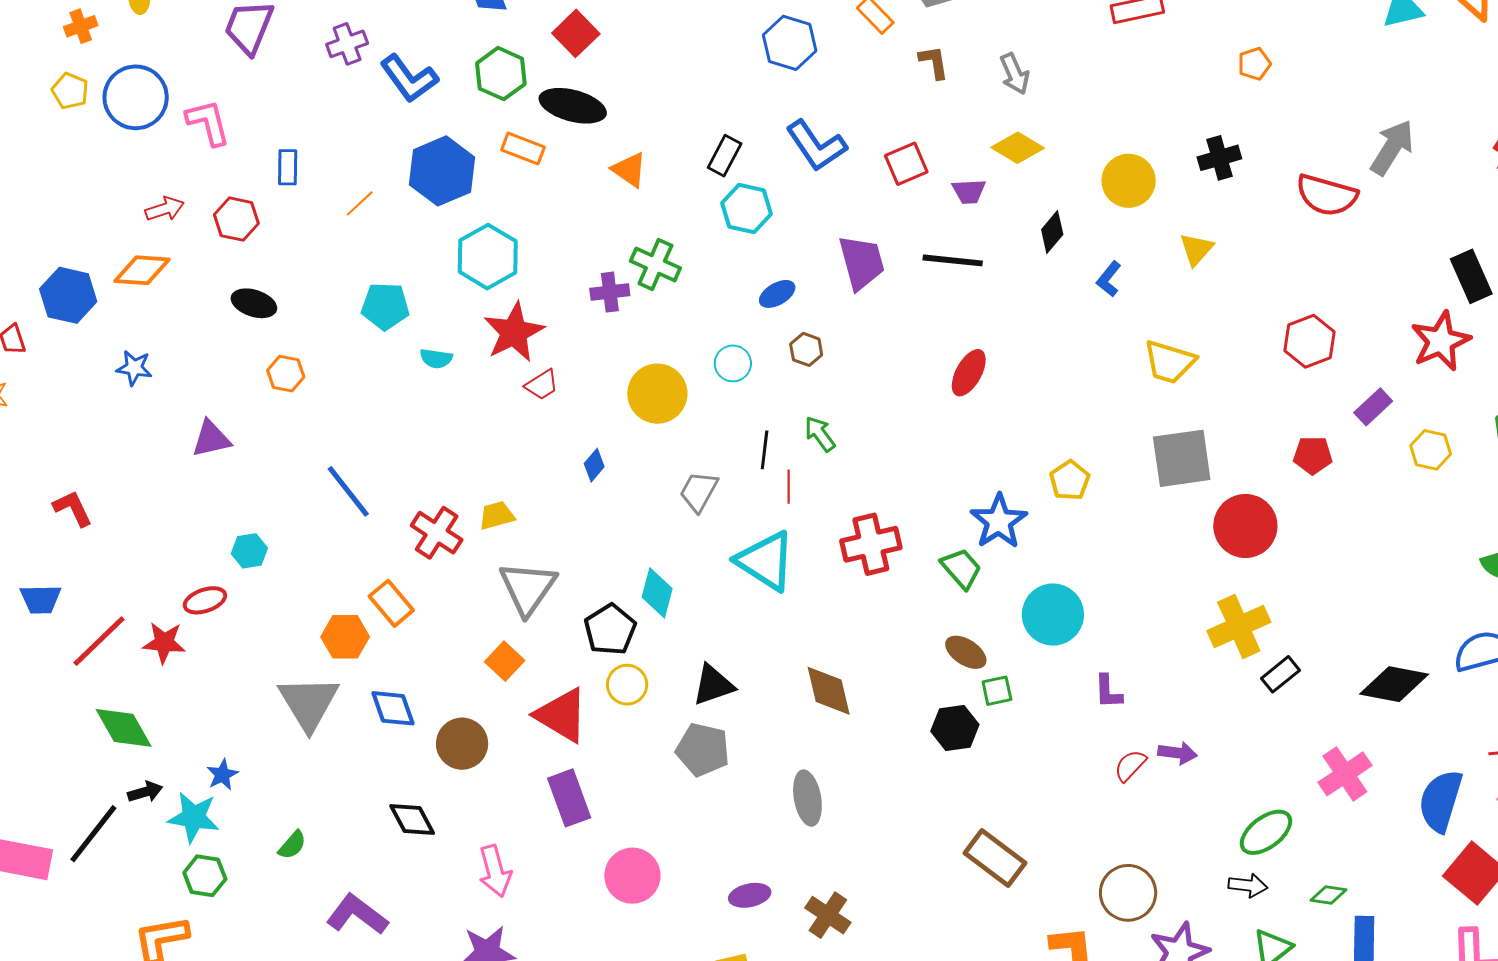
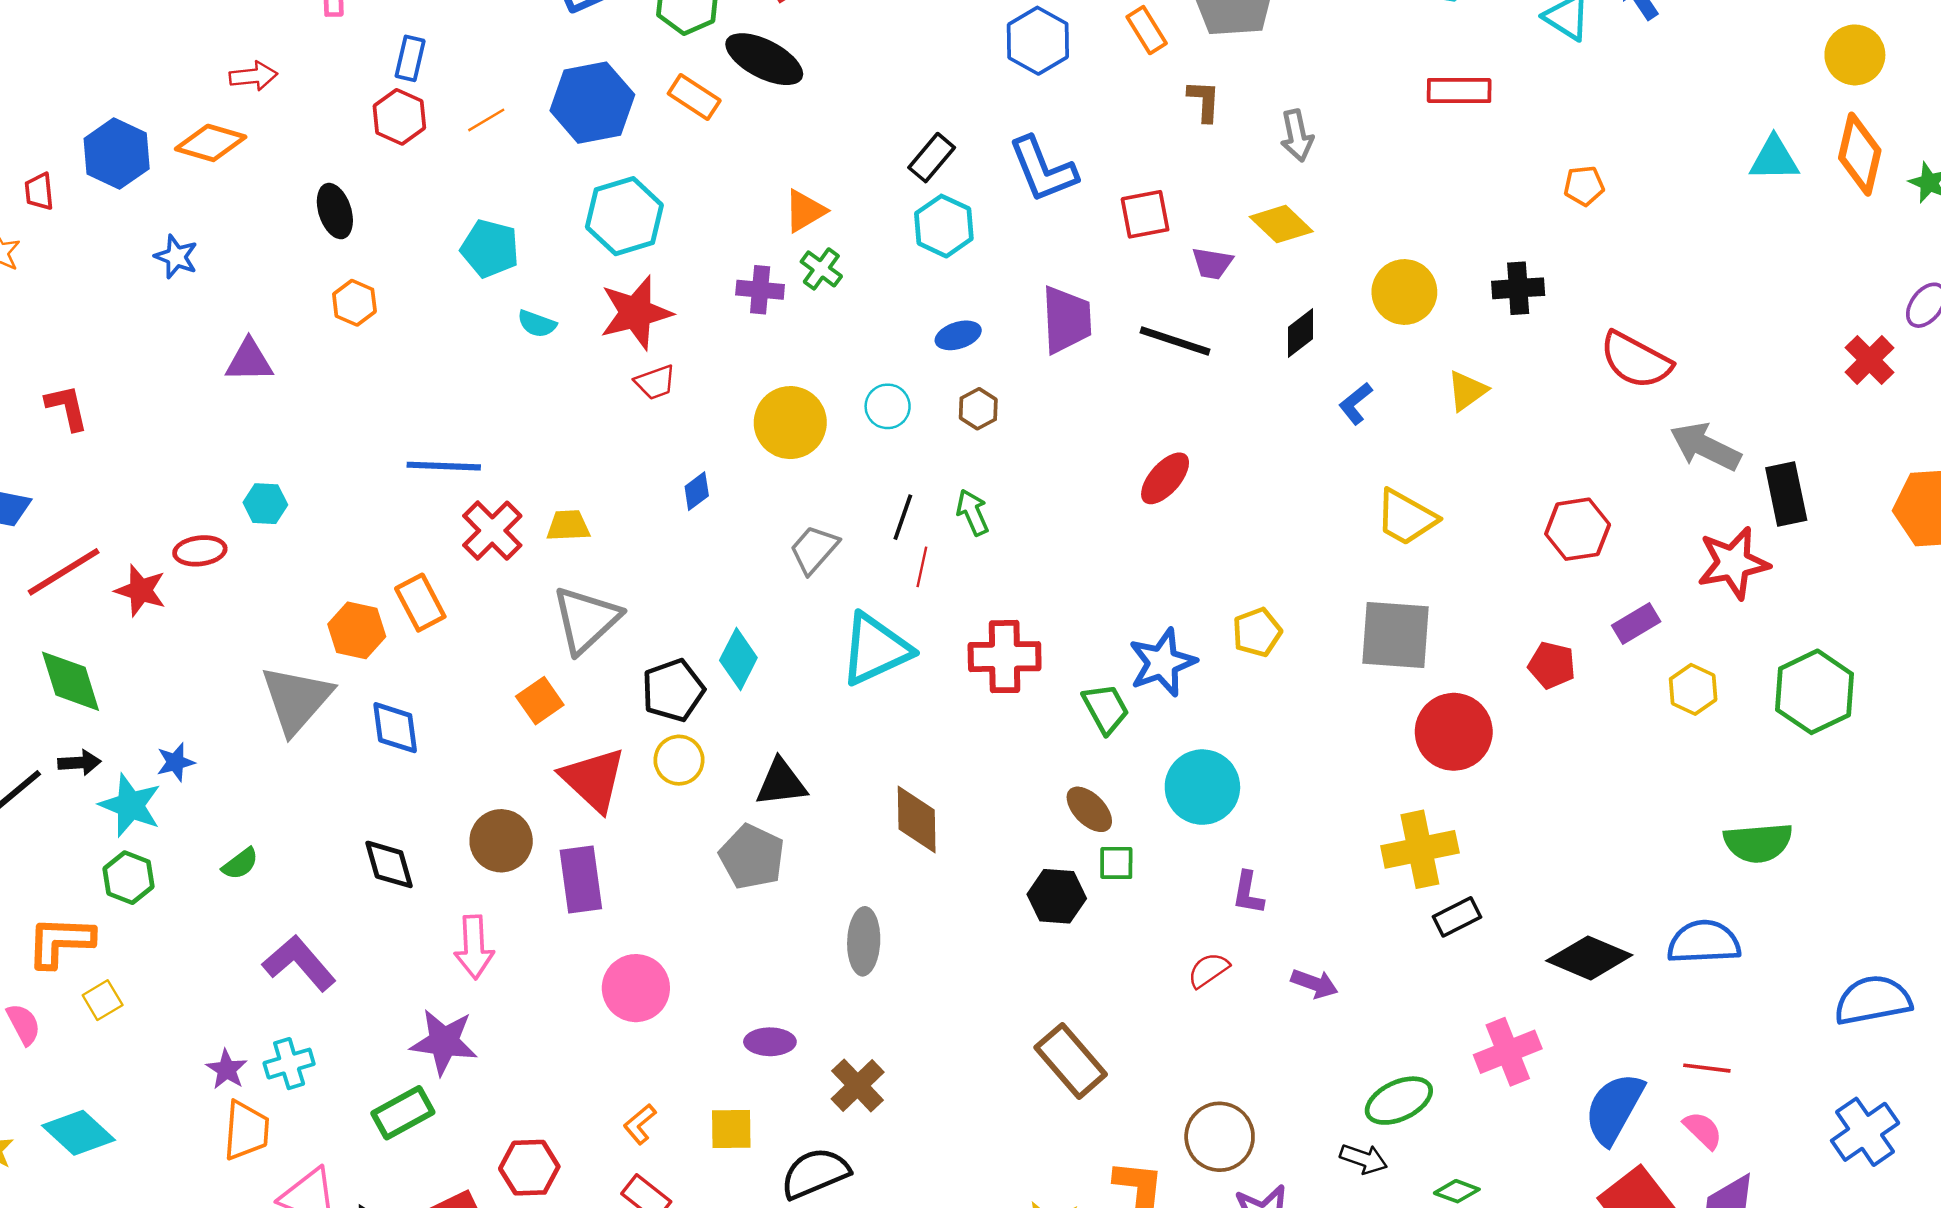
gray arrow: (1392, 147) -> (1705, 447), moved, turned -108
orange triangle: (629, 170) -> (805, 211), moved, turned 42
red hexagon: (236, 219) -> (399, 117), moved
green cross: (655, 264) -> (821, 269), size x0.7
black ellipse: (254, 303) -> (335, 211), turned 42
blue line: (348, 491) -> (444, 466), moved, turned -62
cyan triangle: (766, 561) -> (875, 649), turned 50
brown circle: (462, 744) -> (501, 841), moved
red semicircle: (1130, 766) -> (1208, 970), moved

